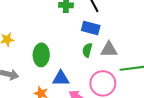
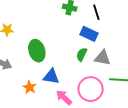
green ellipse: (41, 55) -> (37, 51), turned -30

